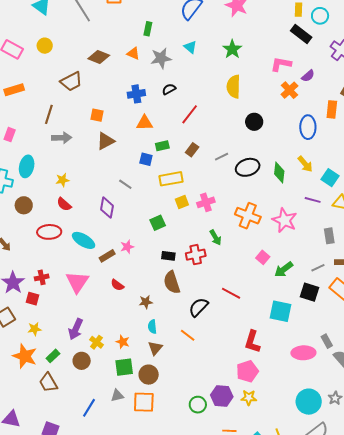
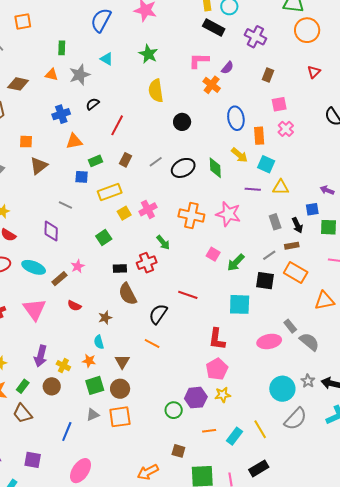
orange rectangle: (332, 109) -> (259, 136), moved
cyan semicircle: (152, 327) -> (99, 342), moved

